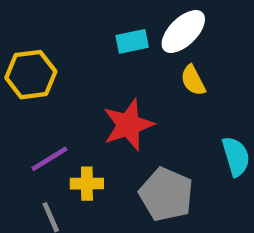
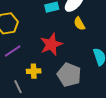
purple line: (49, 159) -> (13, 51), moved

